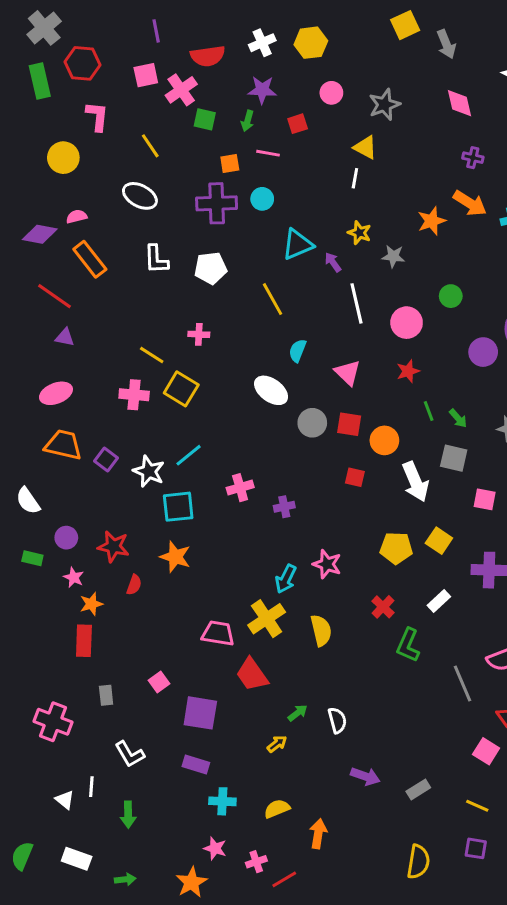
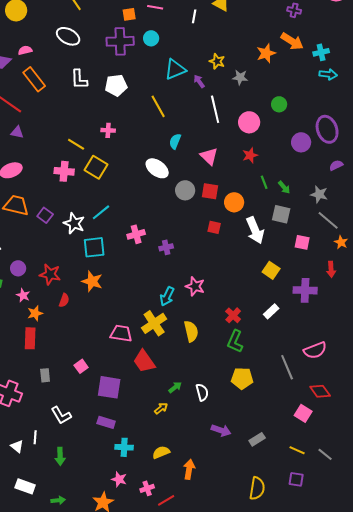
white line: (355, 178) -> (194, 16), moved
yellow pentagon: (396, 548) -> (242, 378), moved
green L-shape: (408, 645) -> (235, 341), moved

